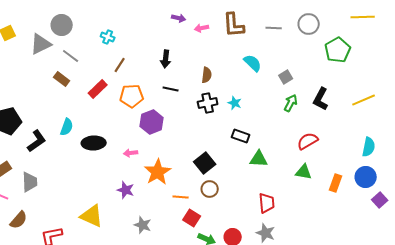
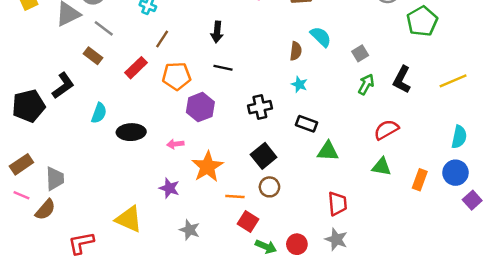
brown semicircle: (207, 75) -> (296, 51), moved
black cross: (208, 103) -> (260, 107), moved
black L-shape: (37, 141) -> (63, 86), moved
brown semicircle: (19, 220) -> (45, 210), moved

